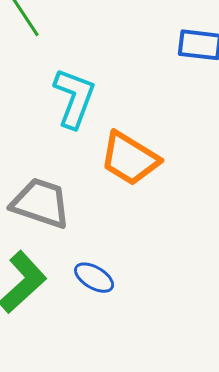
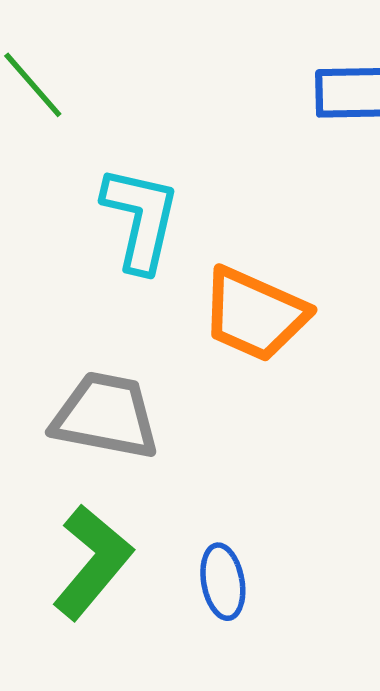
blue ellipse: (94, 278) -> (223, 582), moved, turned 57

